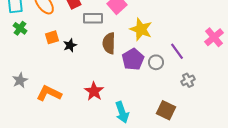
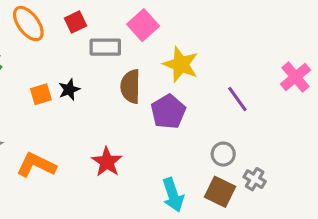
orange square: (52, 37) -> (41, 94), moved
gray circle: (156, 62) -> (223, 154), moved
gray cross: (188, 80) -> (255, 179), moved, turned -32
cyan arrow: (122, 112) -> (173, 195), moved

